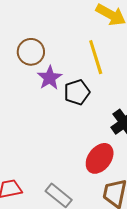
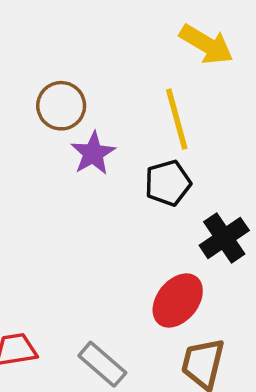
black pentagon: (77, 92) -> (168, 183), moved

